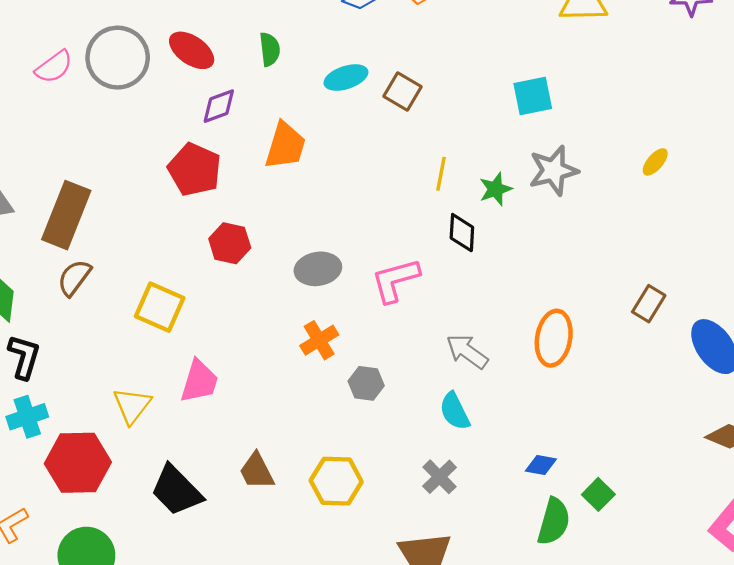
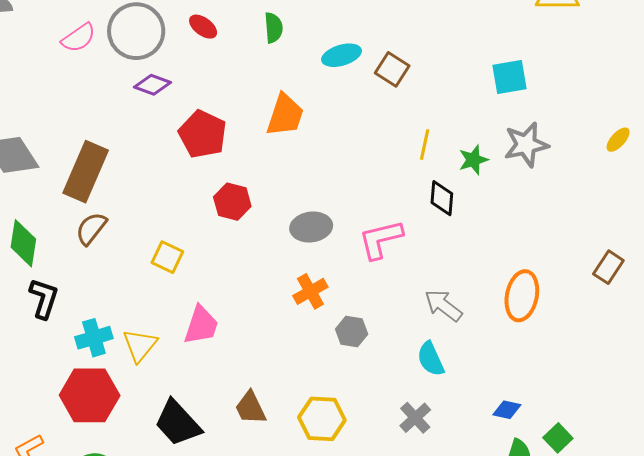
red ellipse: (192, 50) -> (203, 27), size x0.7
purple diamond: (219, 106) -> (153, 85), moved, turned 39
yellow square: (160, 307) -> (167, 257), size x0.7
cyan cross: (27, 417) -> (94, 338), moved

